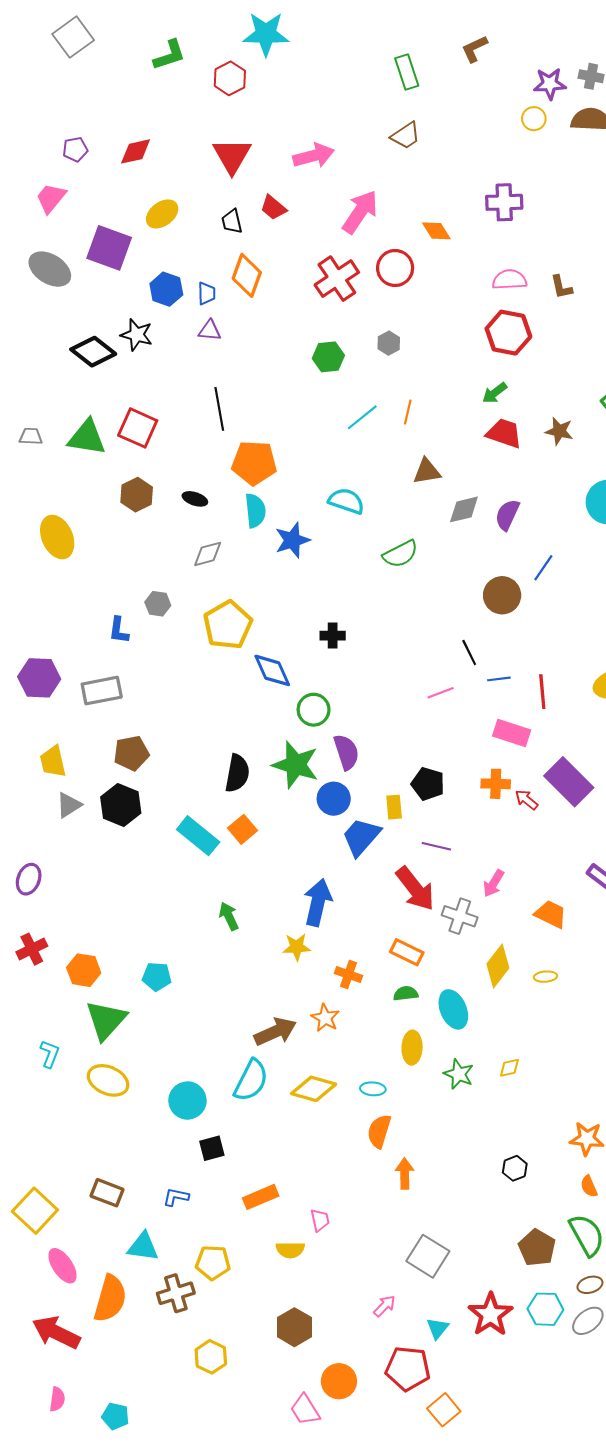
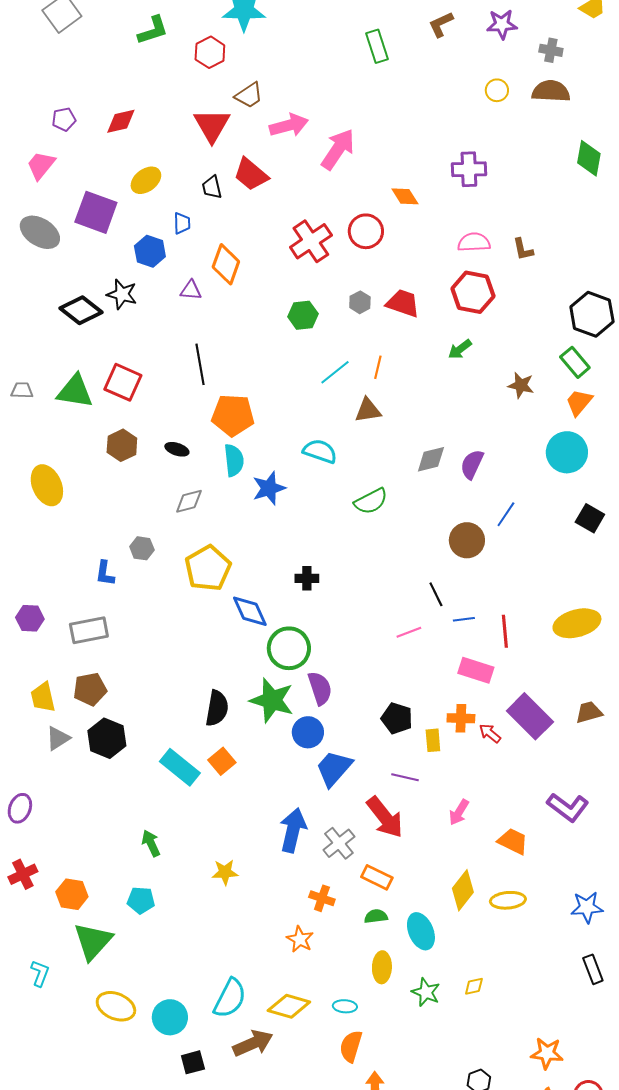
purple star: (550, 84) -> (502, 24), moved
brown trapezoid: (406, 136) -> (249, 95), moved
red trapezoid: (273, 208) -> (251, 174), size x1.4
pink arrow: (360, 212) -> (338, 149), moved
orange diamond: (247, 275) -> (226, 264), moved
blue trapezoid: (207, 293) -> (182, 223), moved
red trapezoid: (504, 433) -> (403, 303), moved
brown triangle: (427, 471) -> (368, 410), moved
purple hexagon: (39, 678) -> (30, 618), size x0.7
green circle: (314, 710) -> (289, 648), size x1.4
brown pentagon: (131, 753) -> (90, 689), moved
yellow rectangle: (394, 807) -> (433, 740), moved
green arrow: (229, 916) -> (151, 843), moved
gray cross: (460, 916) -> (339, 843), moved, turned 32
yellow star: (297, 947) -> (225, 872), moved
yellow ellipse: (545, 977) -> (508, 900), size x1.6
brown arrow: (275, 1032) -> (253, 1043), moved
yellow ellipse: (108, 1080) -> (116, 1006), moved

